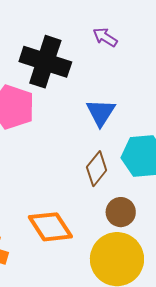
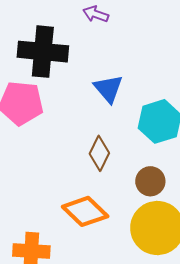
brown diamond: (97, 169) -> (99, 153), moved

